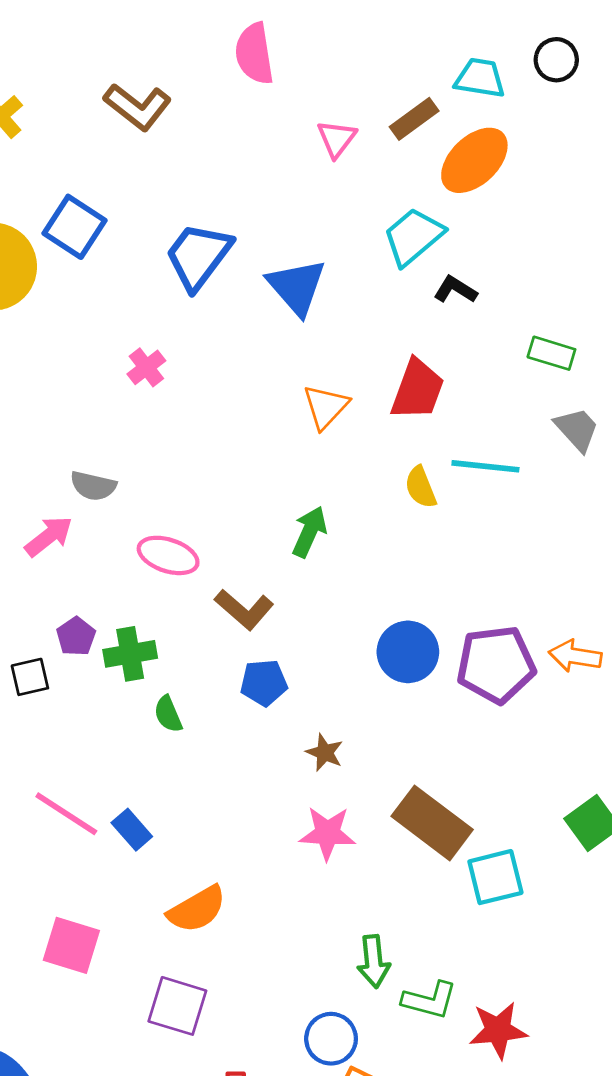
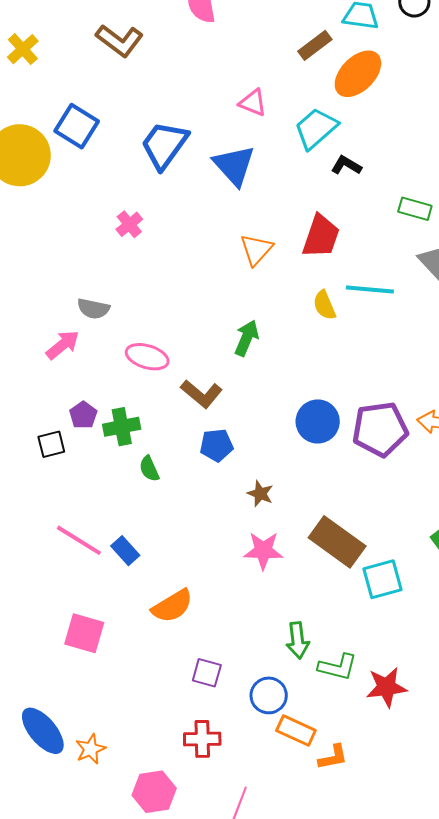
pink triangle: (337, 139) -> (253, 103), moved, turned -44
purple square: (177, 1006) -> (207, 673), moved, size x0.7

